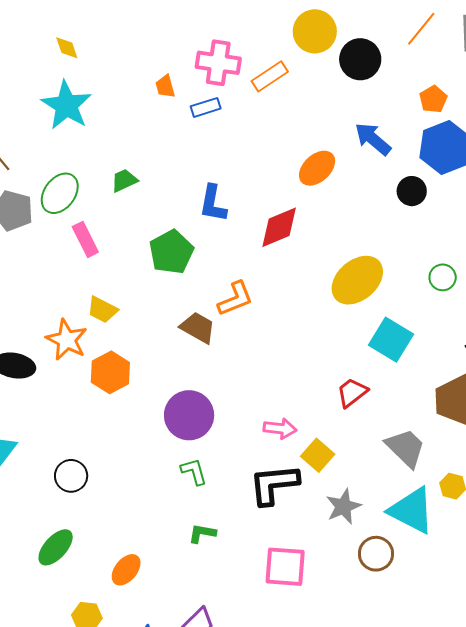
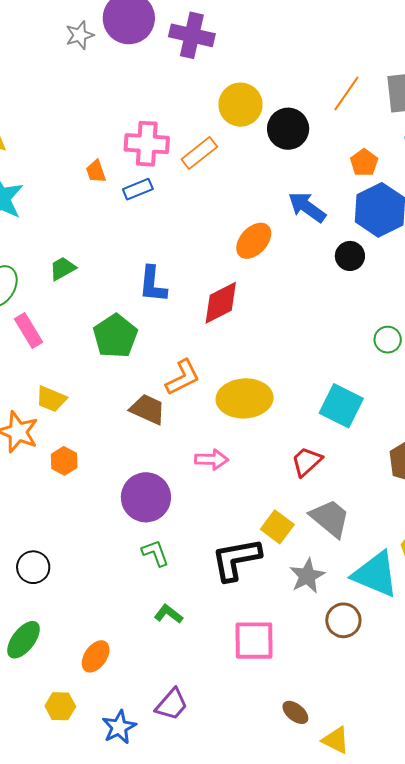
yellow ellipse: (357, 280) -> (245, 398), moved, turned 42
orange hexagon: (110, 372) -> (64, 461), size x0.7
pink arrow: (280, 429) -> (212, 459), moved
gray trapezoid: (406, 448) -> (330, 518), moved
green L-shape: (202, 533) -> (168, 614), turned 32

